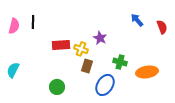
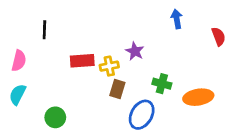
blue arrow: (137, 20) -> (177, 19), moved, turned 32
pink semicircle: (14, 26) -> (19, 61), moved
yellow cross: (81, 49) -> (109, 66), turned -32
green circle: (57, 87) -> (55, 117), moved

